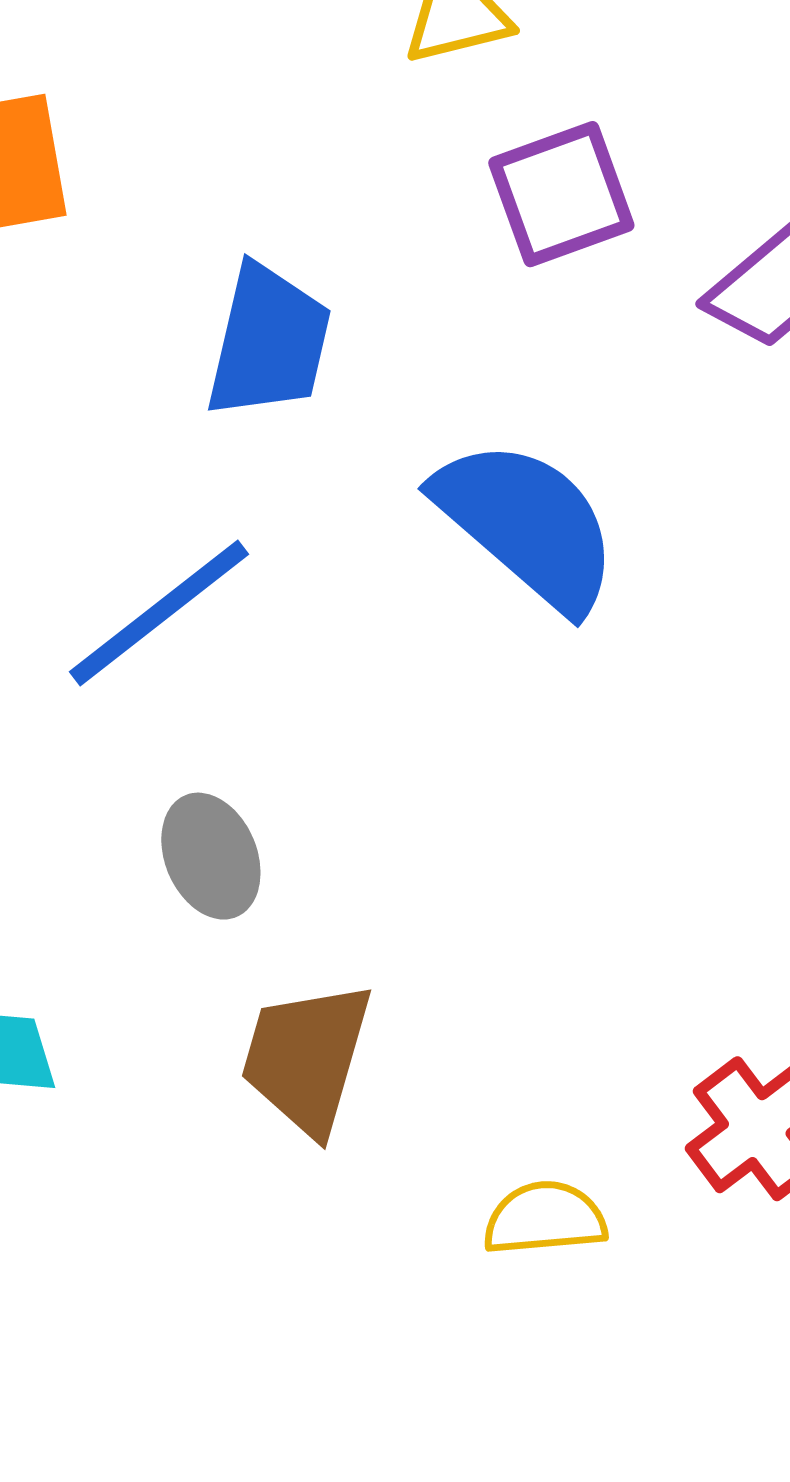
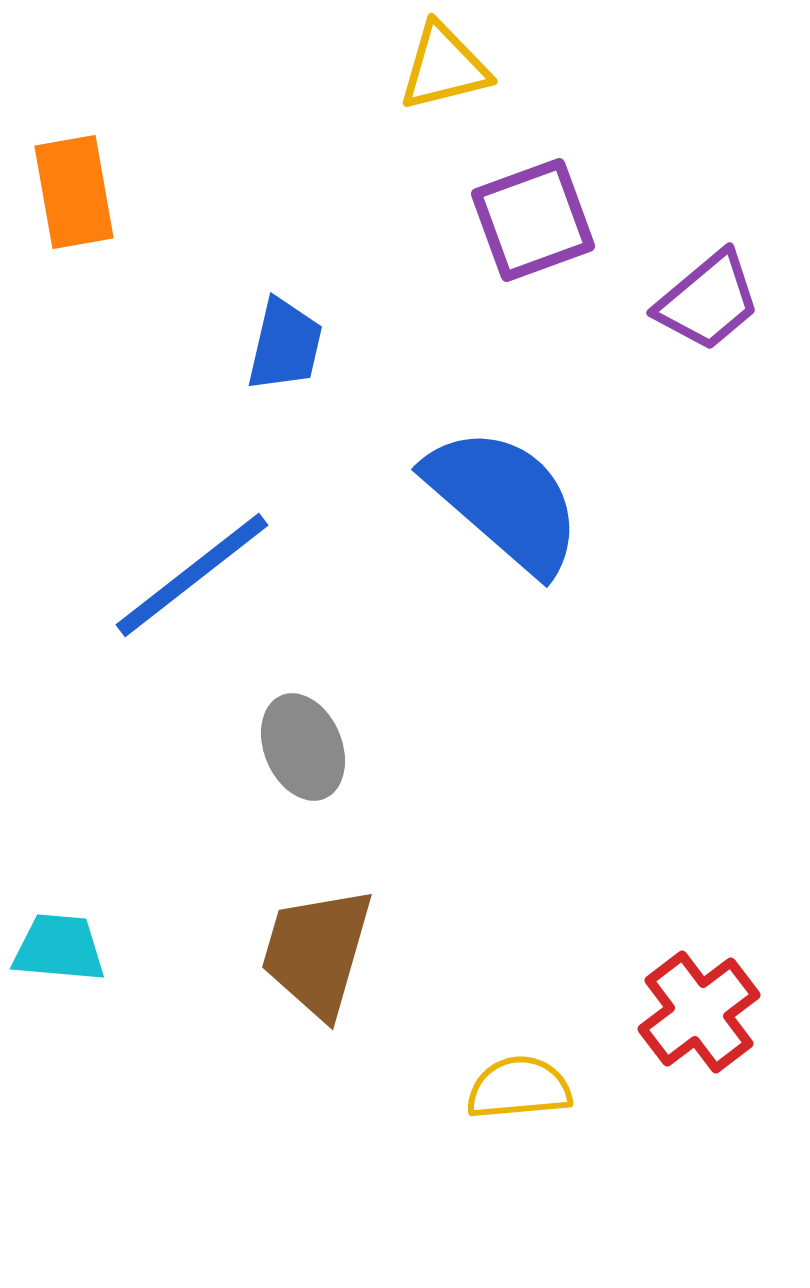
blue trapezoid: (269, 342) -> (285, 345), size x0.7
gray ellipse: (211, 856) -> (303, 747), moved

